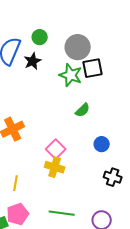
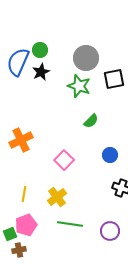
green circle: (40, 37) -> (40, 50), moved
black square: (93, 68) -> (114, 79), moved
yellow cross: (55, 167) -> (57, 197), moved, turned 36

